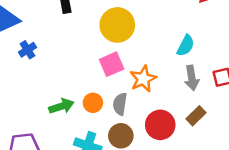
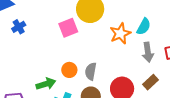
pink square: (112, 64) -> (68, 28), moved
orange star: (143, 79) -> (120, 33), moved
green arrow: (61, 106) -> (46, 84), moved

